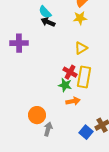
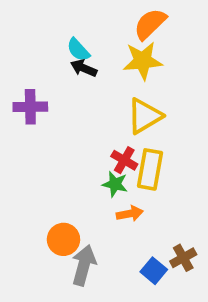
yellow star: (80, 18) -> (143, 61), size x1.5
yellow triangle: (81, 48) -> (145, 116), size x1.5
gray arrow: (48, 129) -> (84, 265), size x1.5

